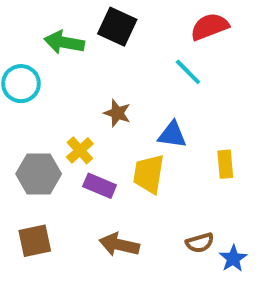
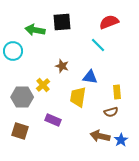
black square: (117, 27) -> (62, 22), turned -30
purple rectangle: (100, 186) -> (53, 120), moved
brown square: (35, 241) -> (20, 131), turned 30
brown semicircle: (200, 243) -> (111, 112), moved
brown arrow: (119, 245) -> (100, 136), moved

